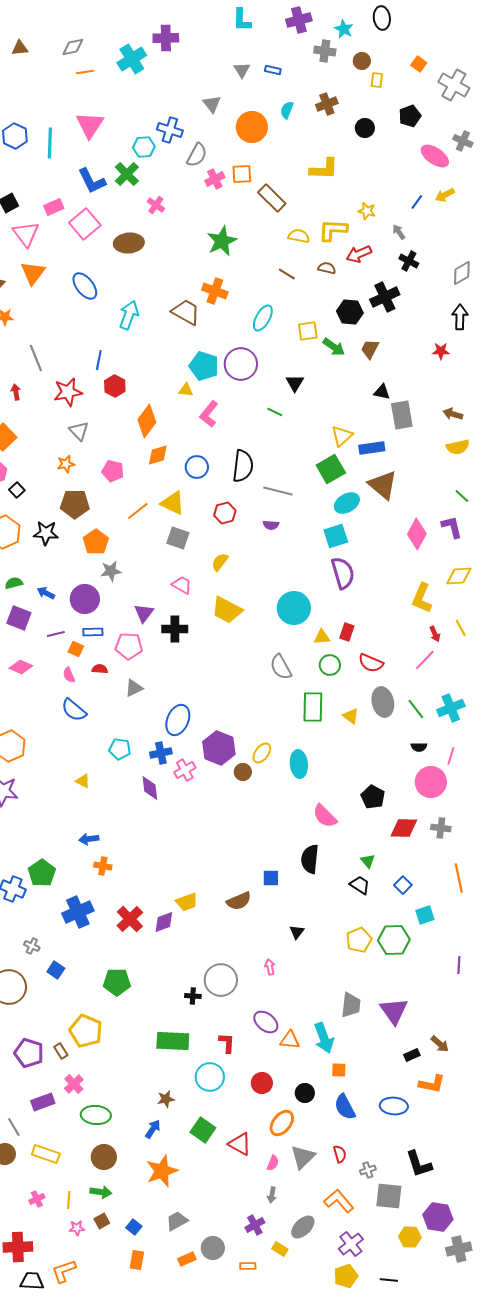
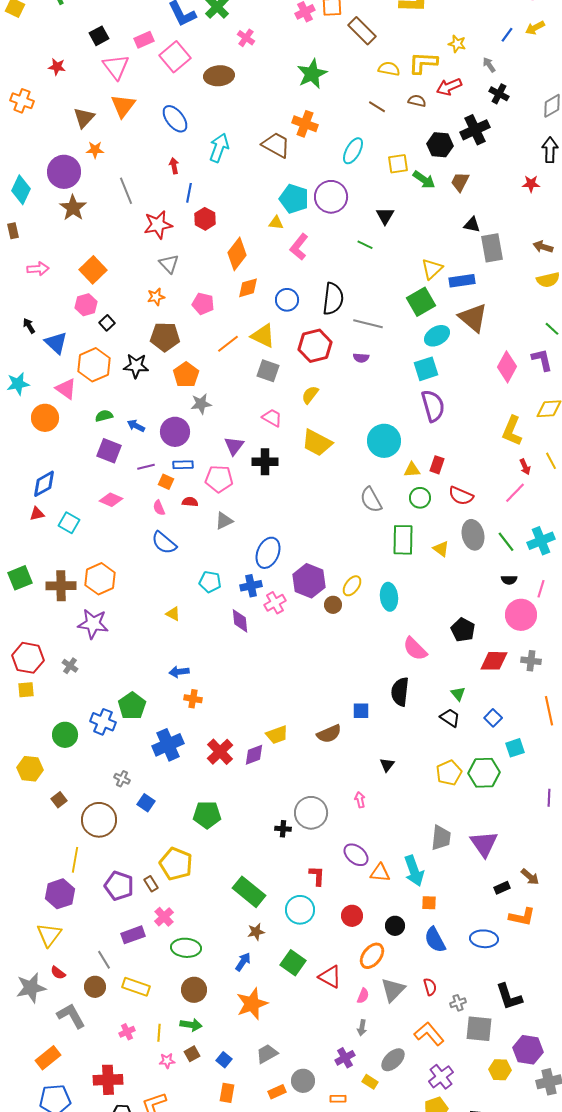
red arrow: (16, 392) -> (174, 166), moved
red hexagon: (225, 513) -> (315, 346), size x1.5
green rectangle: (173, 1041) -> (249, 892), moved, turned 36

